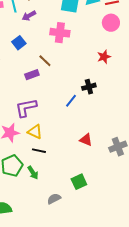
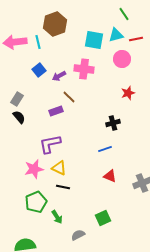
purple arrow: (29, 16) -> (59, 76), moved
pink circle: (111, 23) -> (122, 59), moved
blue square: (19, 43) -> (39, 70), moved
blue line: (71, 101) -> (105, 149), moved, turned 32
green arrow: (33, 173) -> (57, 217), moved

